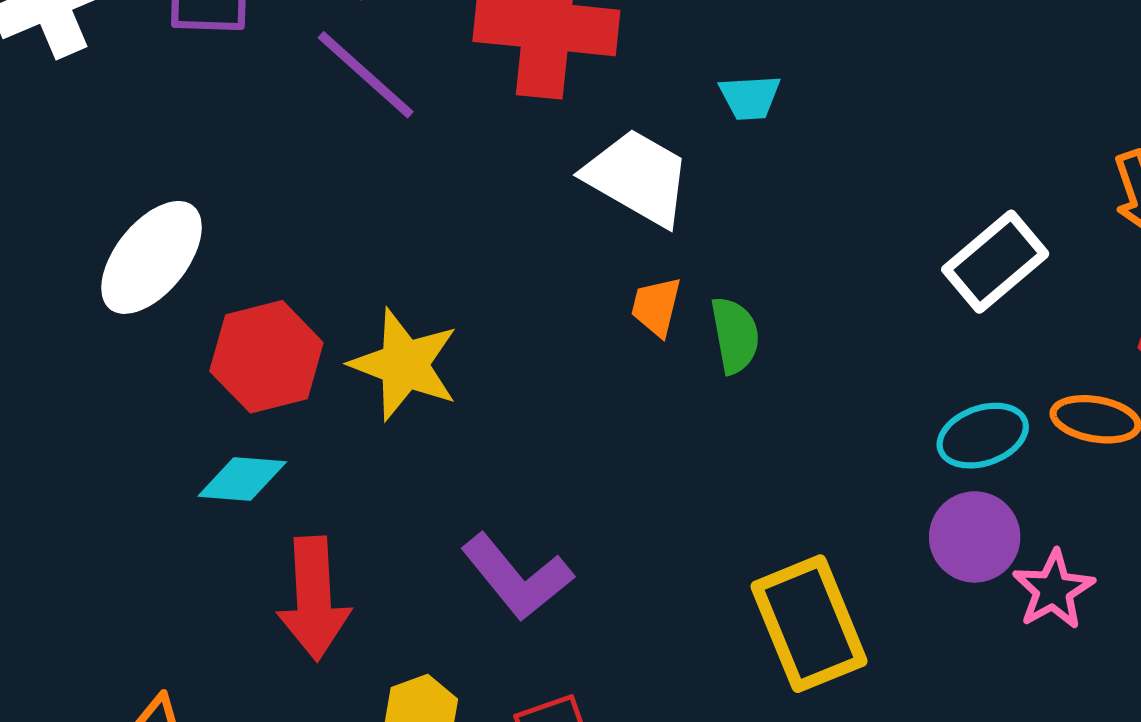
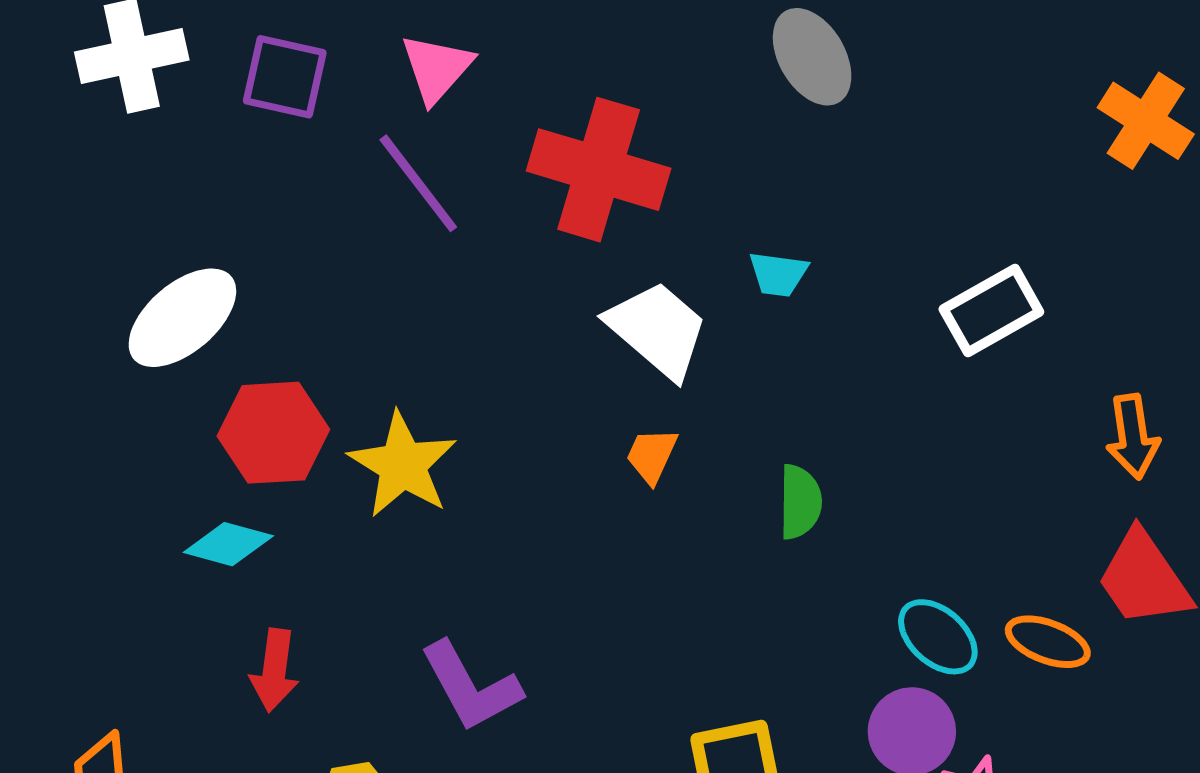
white rectangle: (995, 262) -> (991, 311), moved
green semicircle: (735, 335) -> (800, 502), moved
cyan ellipse: (983, 436) -> (938, 637), turned 50
red arrow: (314, 599) -> (274, 670), size x0.7

